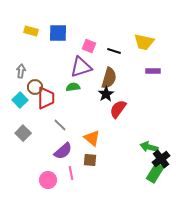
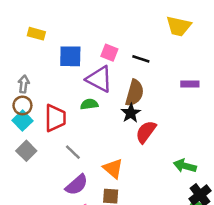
blue square: (58, 33) -> (70, 56), moved
yellow trapezoid: (144, 42) -> (179, 26), moved
purple triangle: (81, 67) -> (99, 79), turned 45
brown circle: (35, 87) -> (22, 105), moved
gray square: (23, 133) -> (26, 151), moved
green arrow: (149, 147) -> (185, 166), moved

